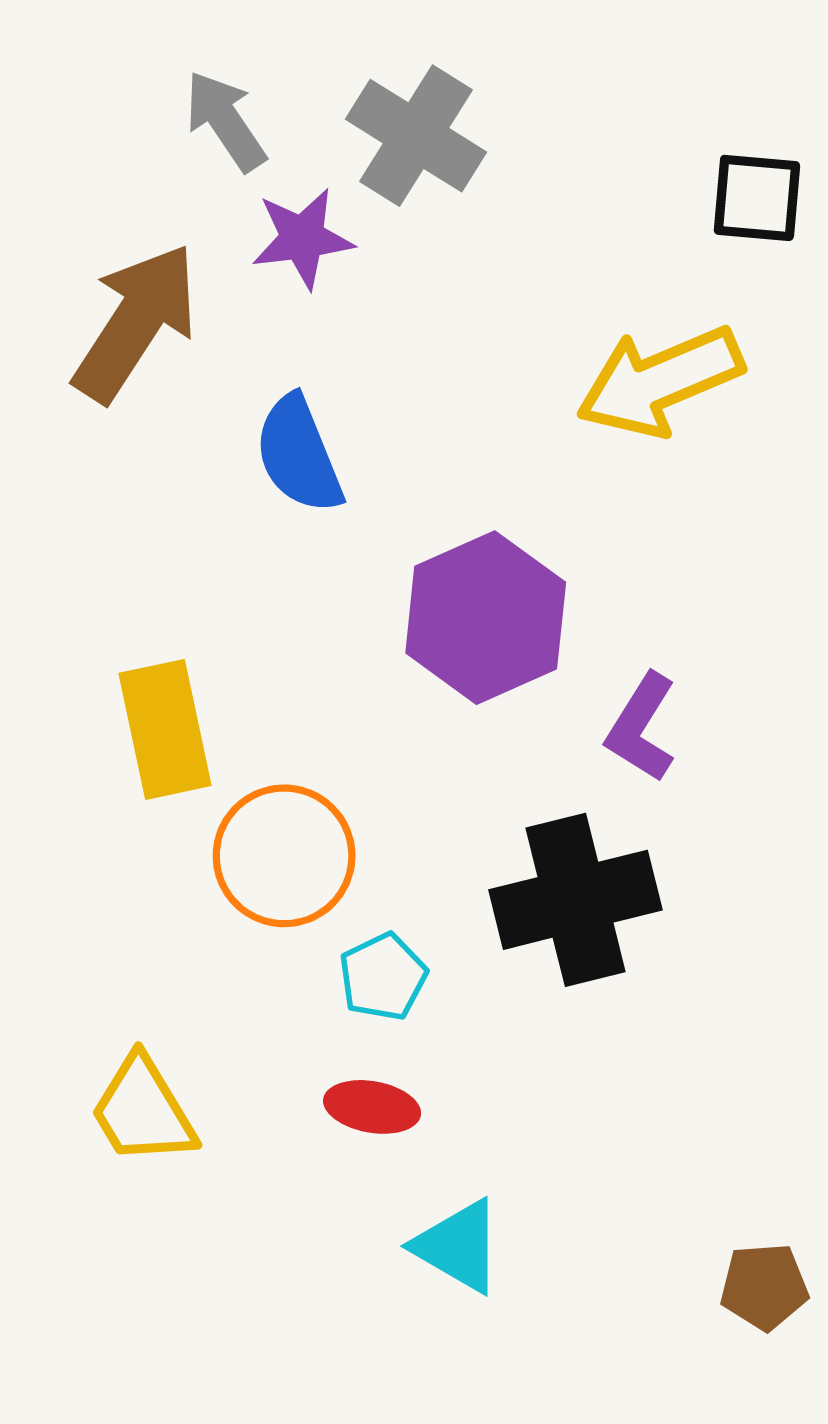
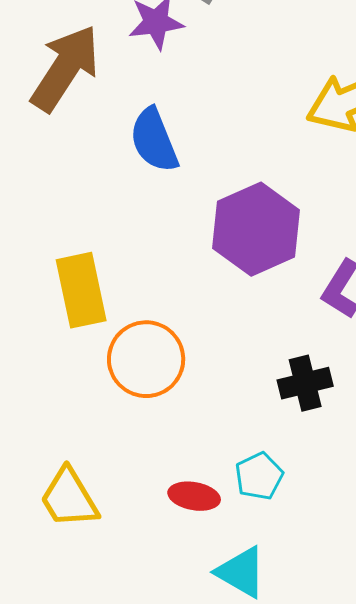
black cross: (575, 900) -> (305, 383), size x0.6
cyan pentagon: (383, 977) -> (259, 476), moved

